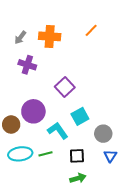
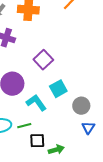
black square: (77, 156) -> (37, 141), moved

